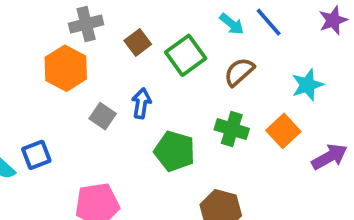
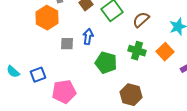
gray square: (103, 116) -> (67, 44), turned -32
blue square: (36, 155) -> (38, 75), moved

